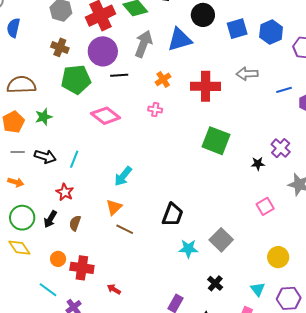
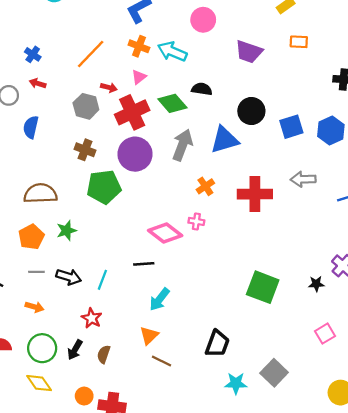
black line: (119, 75) -> (144, 264), moved
pink diamond: (106, 116) -> (165, 233), moved
green square: (216, 141) -> (263, 287), moved

